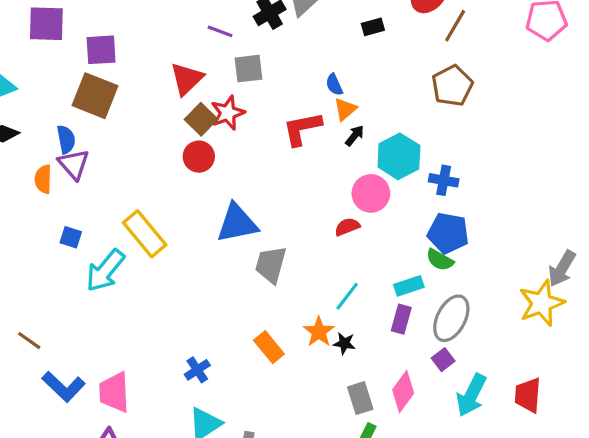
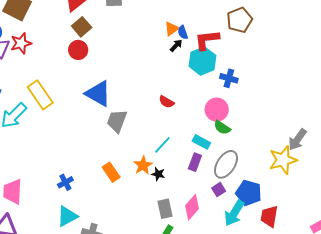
blue semicircle: (334, 85) -> (183, 32), moved
red star: (228, 113) -> (21, 43), moved
red L-shape: (302, 129) -> (207, 40), moved
pink circle: (371, 193) -> (217, 110), moved
blue triangle: (237, 223) -> (98, 93), turned 36
red semicircle: (347, 227) -> (166, 102), turned -133
blue pentagon: (448, 233) -> (249, 193), moved
cyan rectangle: (409, 286) -> (201, 142), turned 42

